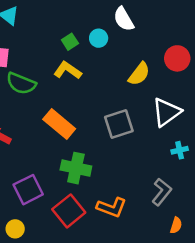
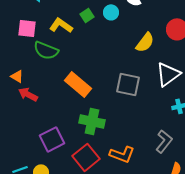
yellow L-shape: (68, 70) -> (61, 25), moved
gray square: (119, 124) -> (128, 84), turned 30

